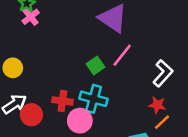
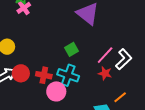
pink line: (122, 55) -> (105, 55), moved
red star: (157, 105) -> (105, 73), moved
red circle: (31, 115) -> (21, 73), moved

